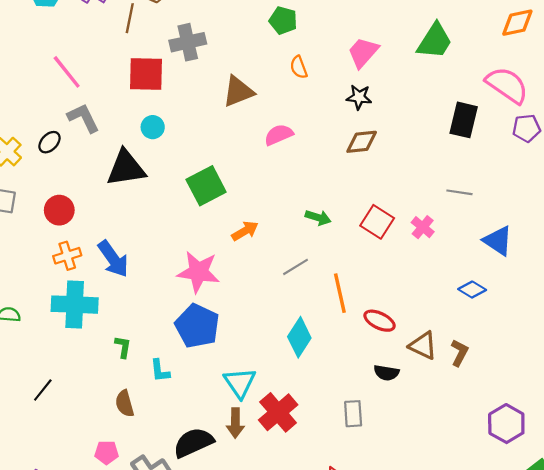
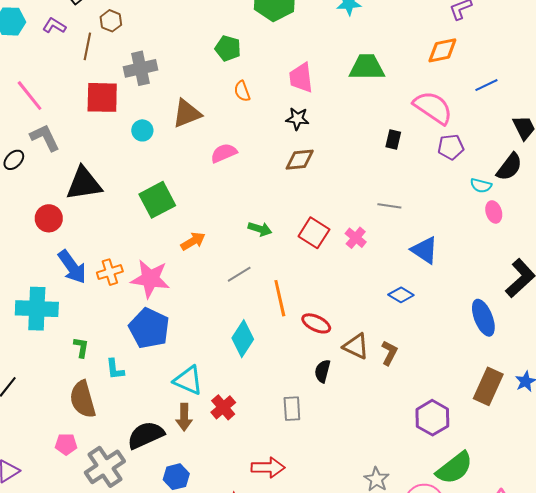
green trapezoid: (435, 41) -> (367, 67), turned -123
pink trapezoid: (363, 52) -> (301, 78), turned -48
black rectangle: (464, 120) -> (393, 140), size x0.6
cyan circle: (153, 127) -> (142, 130), moved
red circle: (59, 210) -> (49, 218), moved
orange cross: (67, 256) -> (110, 272), moved
black semicircle: (386, 373) -> (322, 371), turned 95
cyan triangle: (240, 383) -> (188, 380), turned -32
brown semicircle: (125, 404) -> (83, 399), size x1.5
red cross: (278, 412) -> (223, 407), size x0.7

